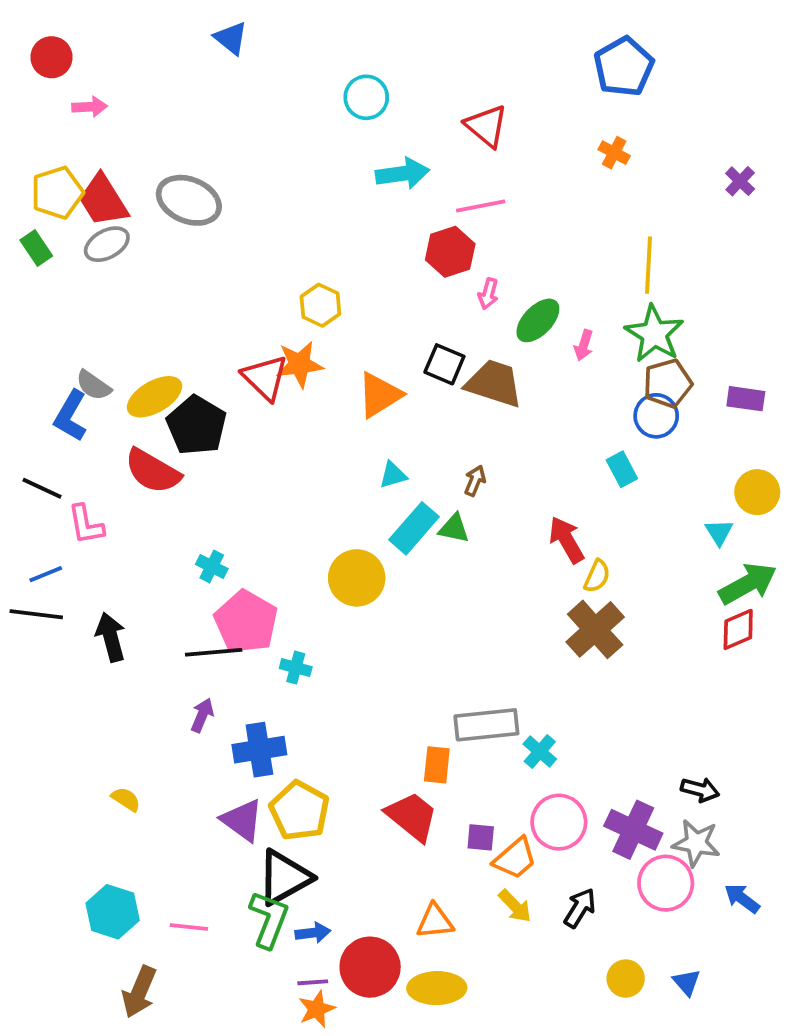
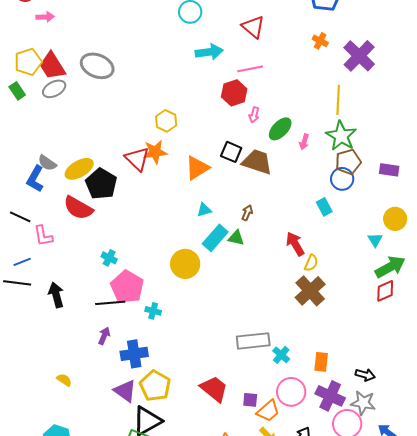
purple cross: (740, 181) -> (359, 56), moved, size x2.0
orange rectangle: (437, 765) -> (321, 362), moved

